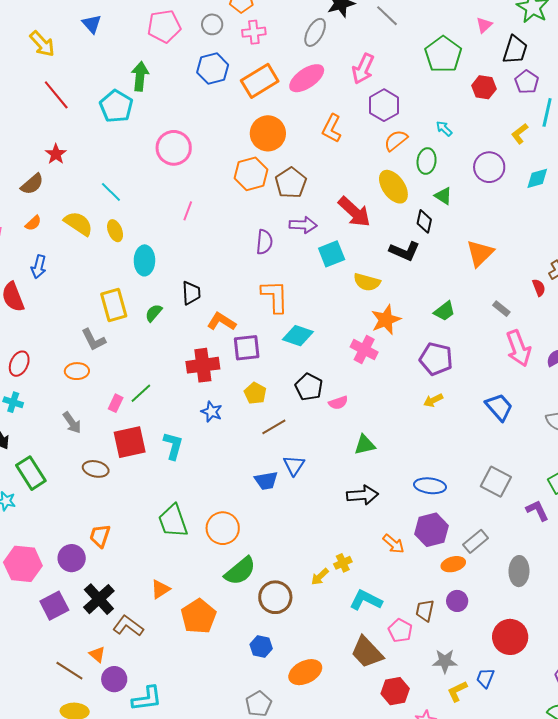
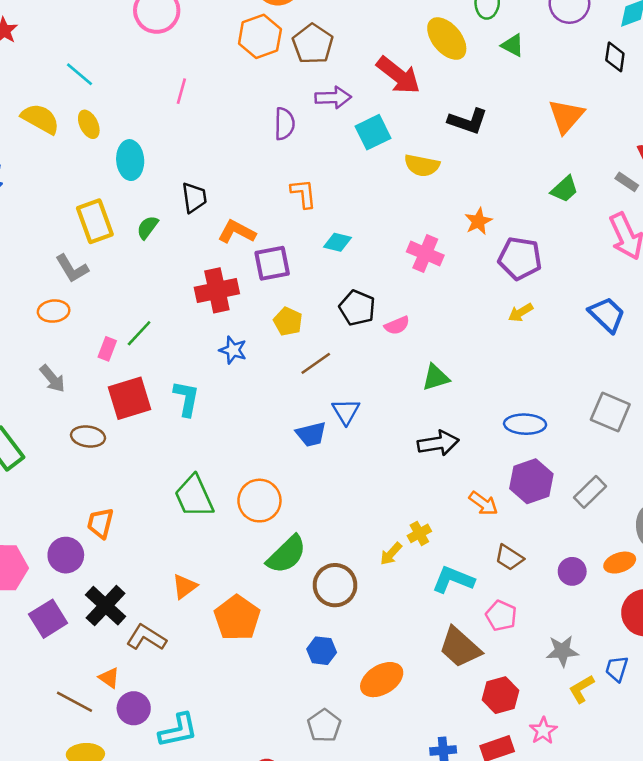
black diamond: (424, 221) -> (615, 57), moved
orange L-shape: (275, 296) -> (303, 193), size x0.7
gray rectangle: (501, 309) -> (627, 182), moved
green trapezoid: (444, 311) -> (565, 189), moved
orange star: (386, 320) -> (478, 221), moved, size x0.7
cyan diamond: (298, 336) -> (338, 242), size x0.7
orange ellipse: (453, 564) -> (620, 563), moved
brown trapezoid: (425, 611) -> (509, 558), moved, turned -65

